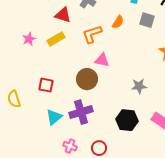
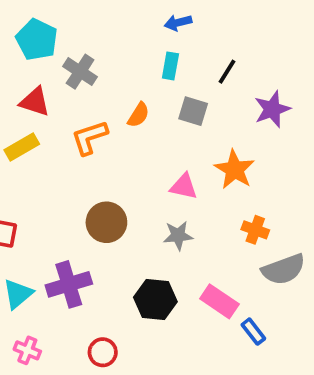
pink triangle: (102, 60) -> (184, 186), moved
brown circle: (87, 79) -> (106, 222), moved
pink cross: (70, 146) -> (27, 350), moved

